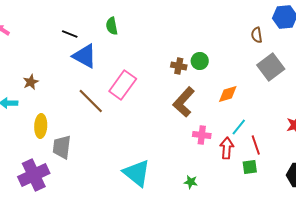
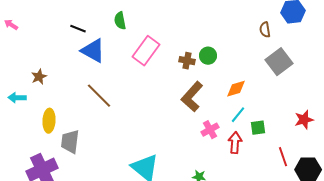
pink rectangle: (123, 85) -> (146, 51), moved
cyan line: (239, 127) -> (238, 115), moved
pink cross: (202, 135) -> (210, 130), turned -36
red line: (256, 145) -> (283, 157), moved
green square: (250, 167) -> (258, 128), moved

